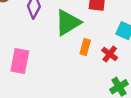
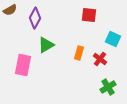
green triangle: (68, 23) -> (46, 45), moved, size x0.7

